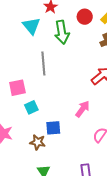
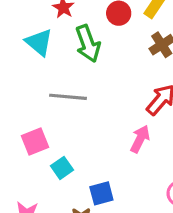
gray line: (43, 63) -> (68, 97), turned -70
pink arrow: (83, 109) -> (140, 139), moved

